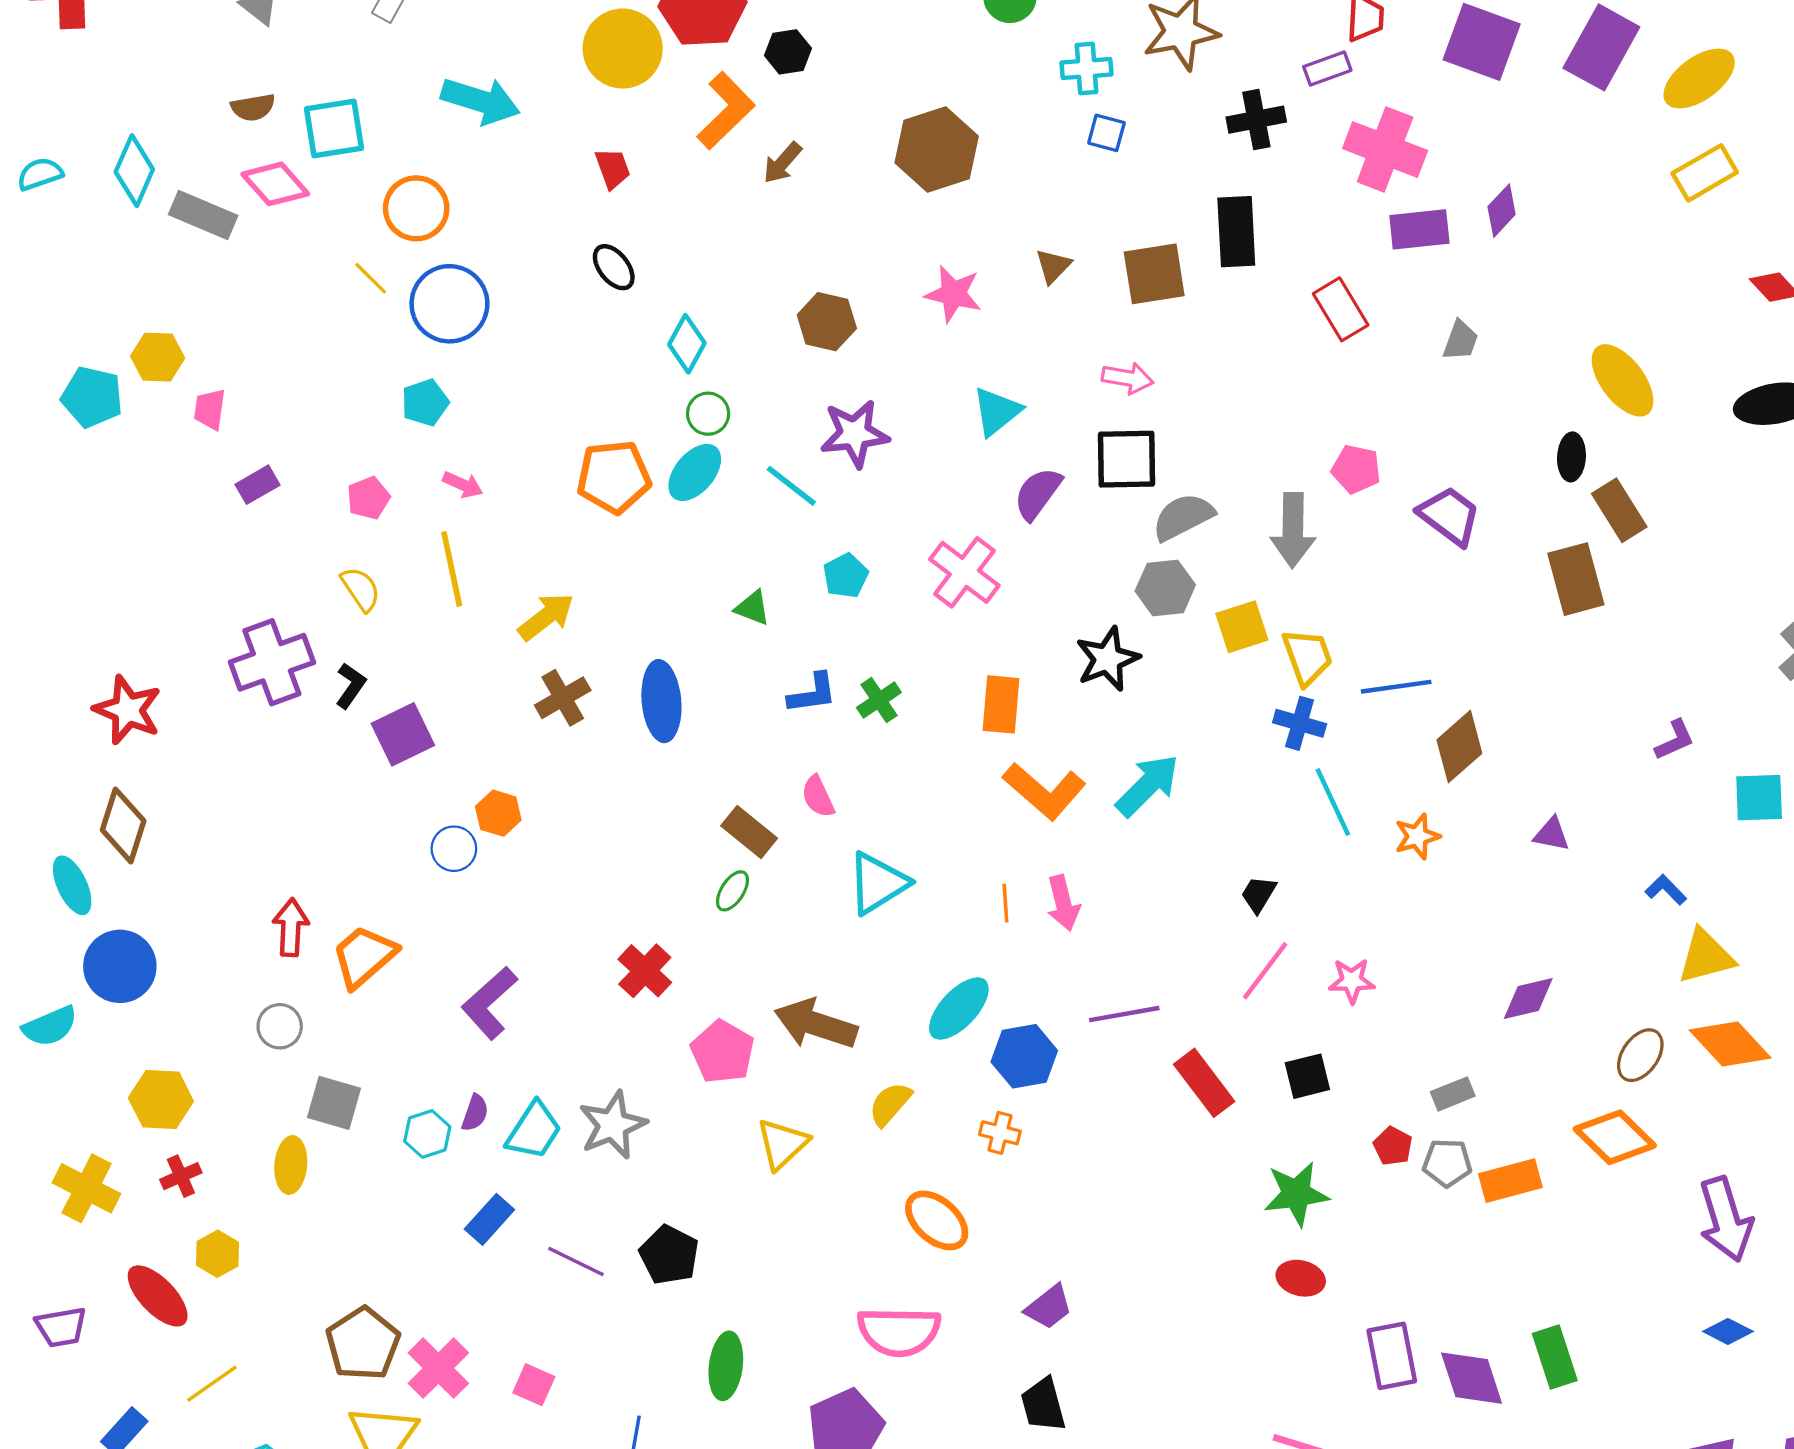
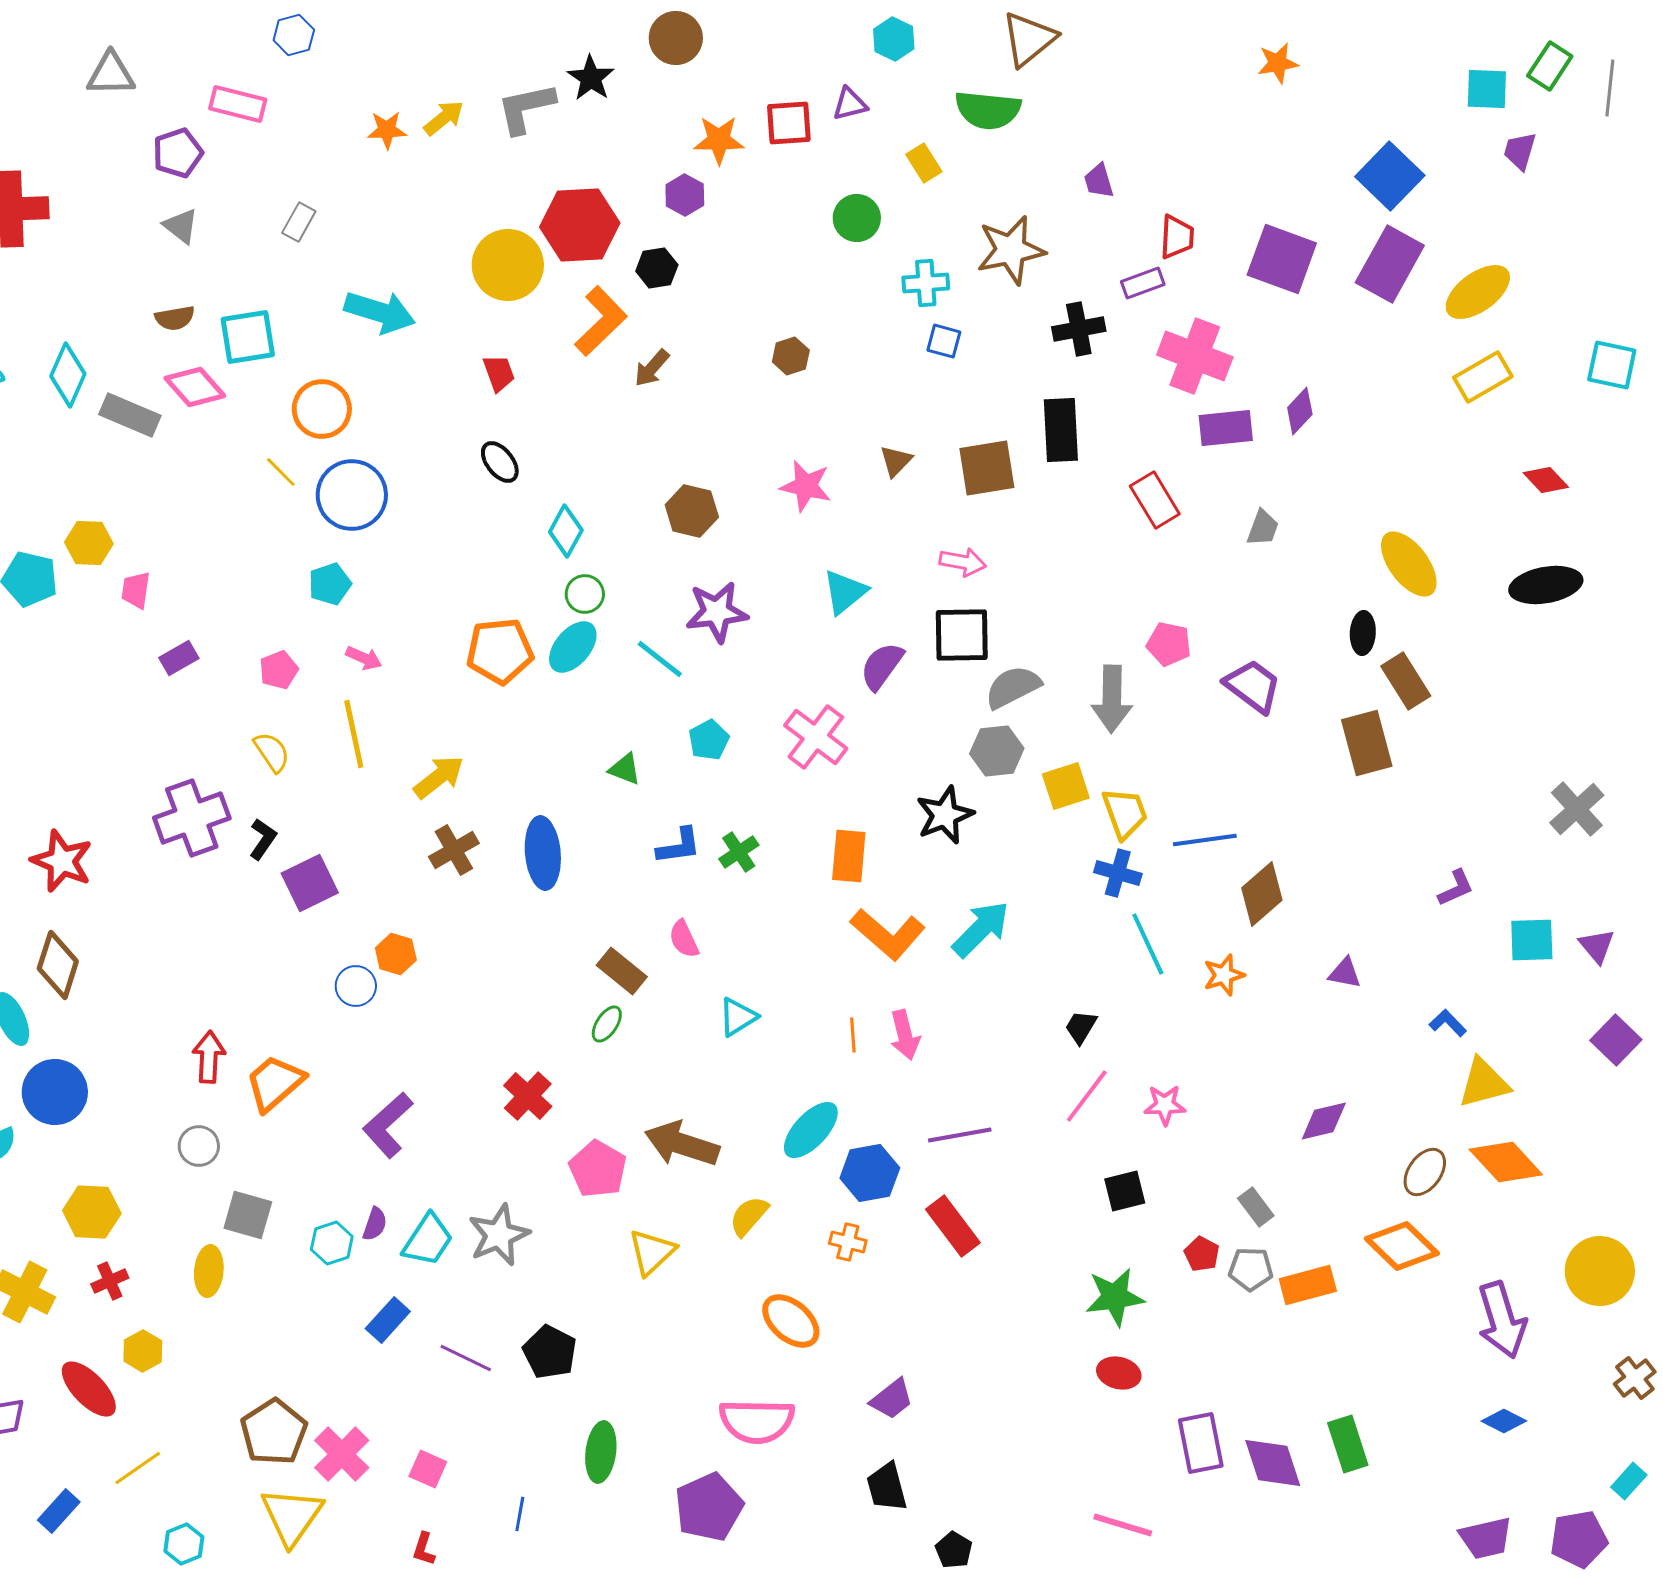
brown hexagon: (937, 150) -> (791, 356), size x0.5
cyan triangle: (878, 883) -> (738, 1017), size x0.7
red rectangle: (1204, 1083) -> (953, 1226), moved
gray rectangle: (1453, 1094) -> (1256, 1207), turned 75

